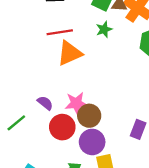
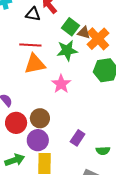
green star: (104, 29) -> (67, 50), size x1.5
pink star: (76, 103) -> (61, 84), moved, turned 30

